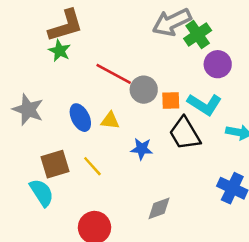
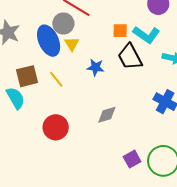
gray circle: (144, 90) -> (63, 24), moved
blue ellipse: (80, 118) -> (49, 41), size x1.4
yellow triangle: (110, 120) -> (72, 44), turned 49

